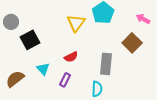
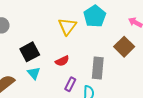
black square: (30, 40) -> (30, 52), moved
purple rectangle: (65, 80) -> (70, 84), moved

